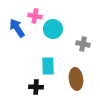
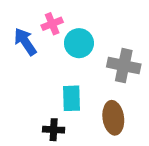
pink cross: (35, 16) -> (52, 24), turned -32
gray cross: (83, 44) -> (124, 66), size x1.5

